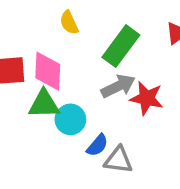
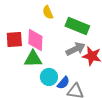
green rectangle: (121, 46) -> (77, 26), turned 75
cyan circle: (70, 119) -> (49, 77), moved

